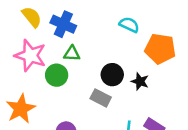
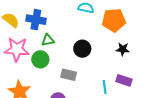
black star: (140, 81) -> (123, 49), moved
gray rectangle: (101, 98) -> (69, 75), moved

